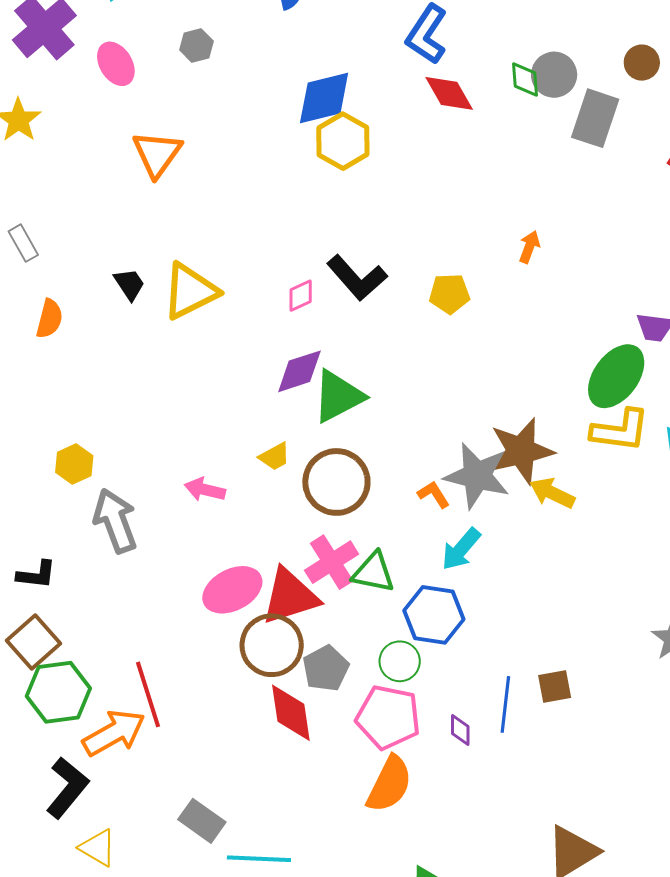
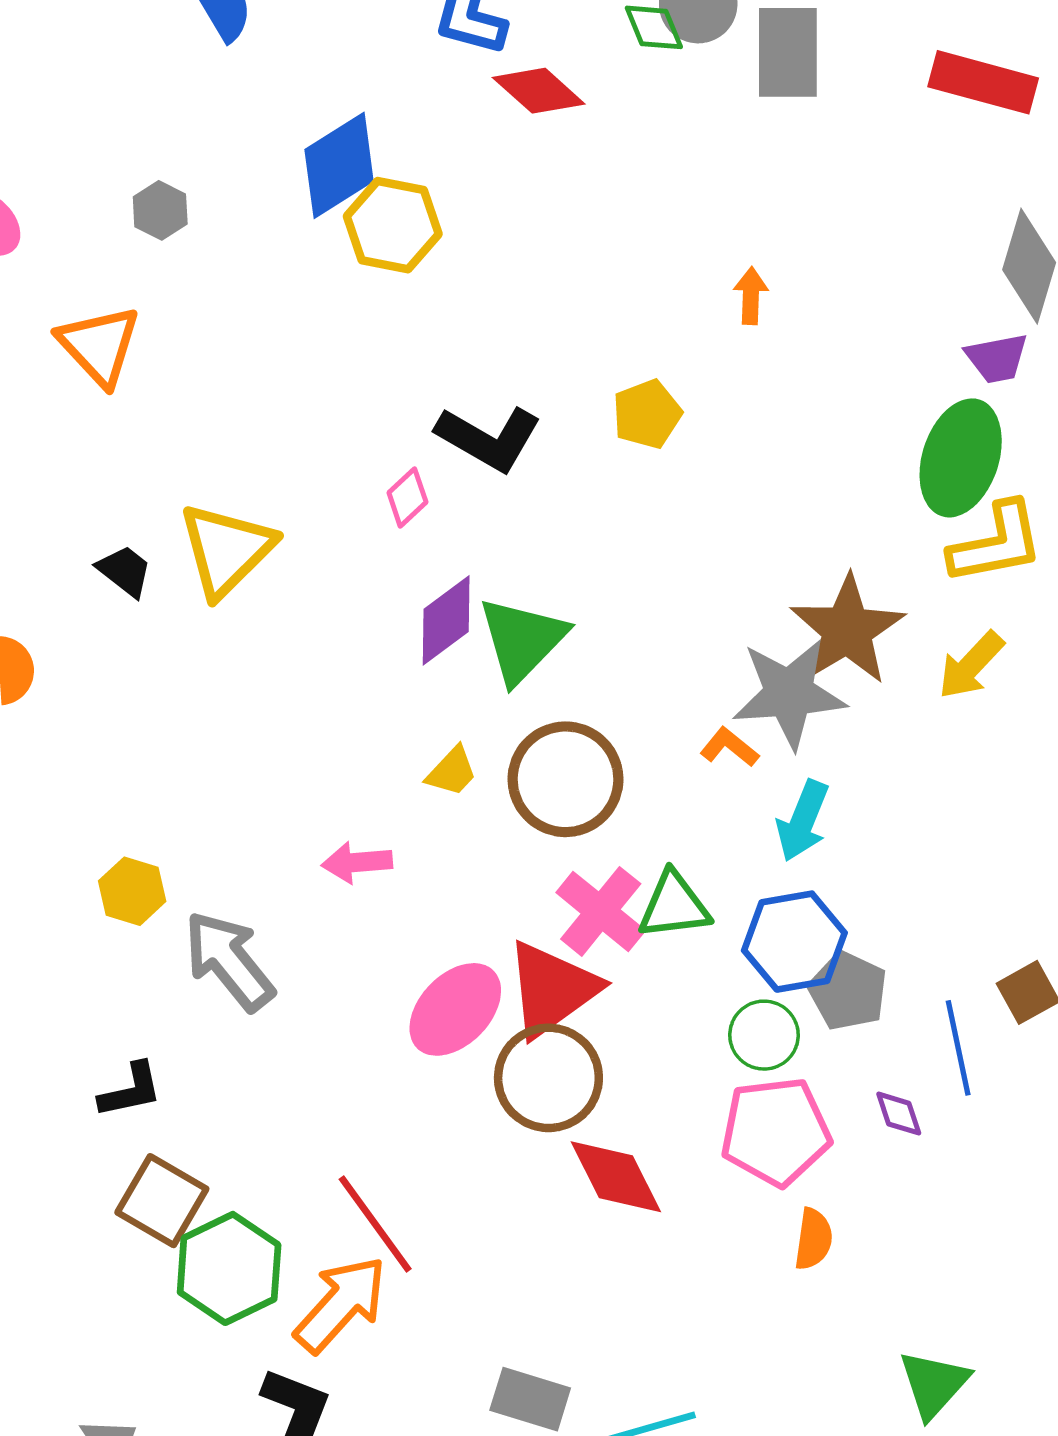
gray hexagon: (196, 46) -> (160, 210), moved
yellow arrow: (552, 493) -> (971, 665), moved, turned -54
gray pentagon: (326, 668) -> (848, 991), moved
orange semicircle: (389, 784) -> (813, 1239), size x0.6

